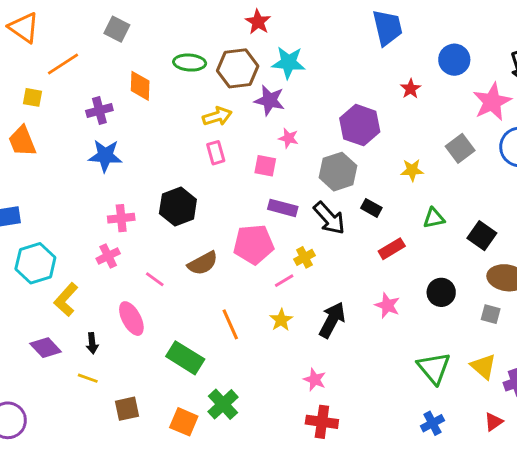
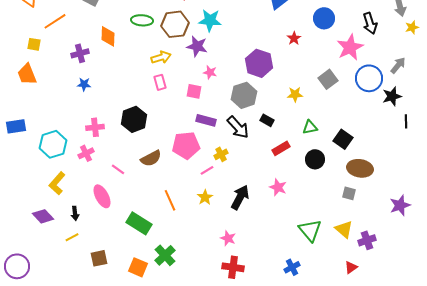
blue star: (105, 156) -> (84, 84), size x0.6
cyan hexagon: (35, 263) -> (53, 144), moved
black circle: (441, 292) -> (315, 159), moved
yellow line: (88, 378) -> (72, 237), turned -48
blue cross: (432, 423) -> (292, 267), moved

